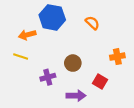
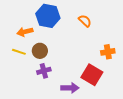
brown circle: (73, 63) -> (40, 51), moved
red square: (100, 82) -> (92, 75), size x1.5

